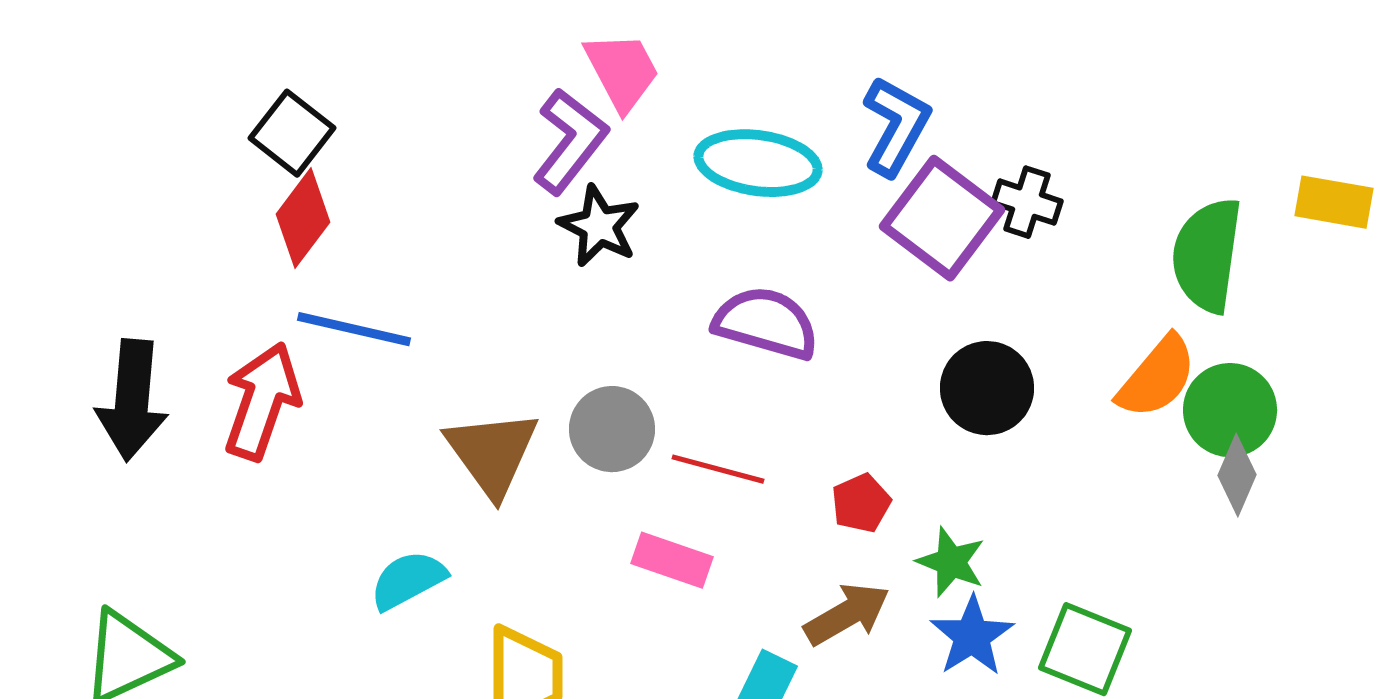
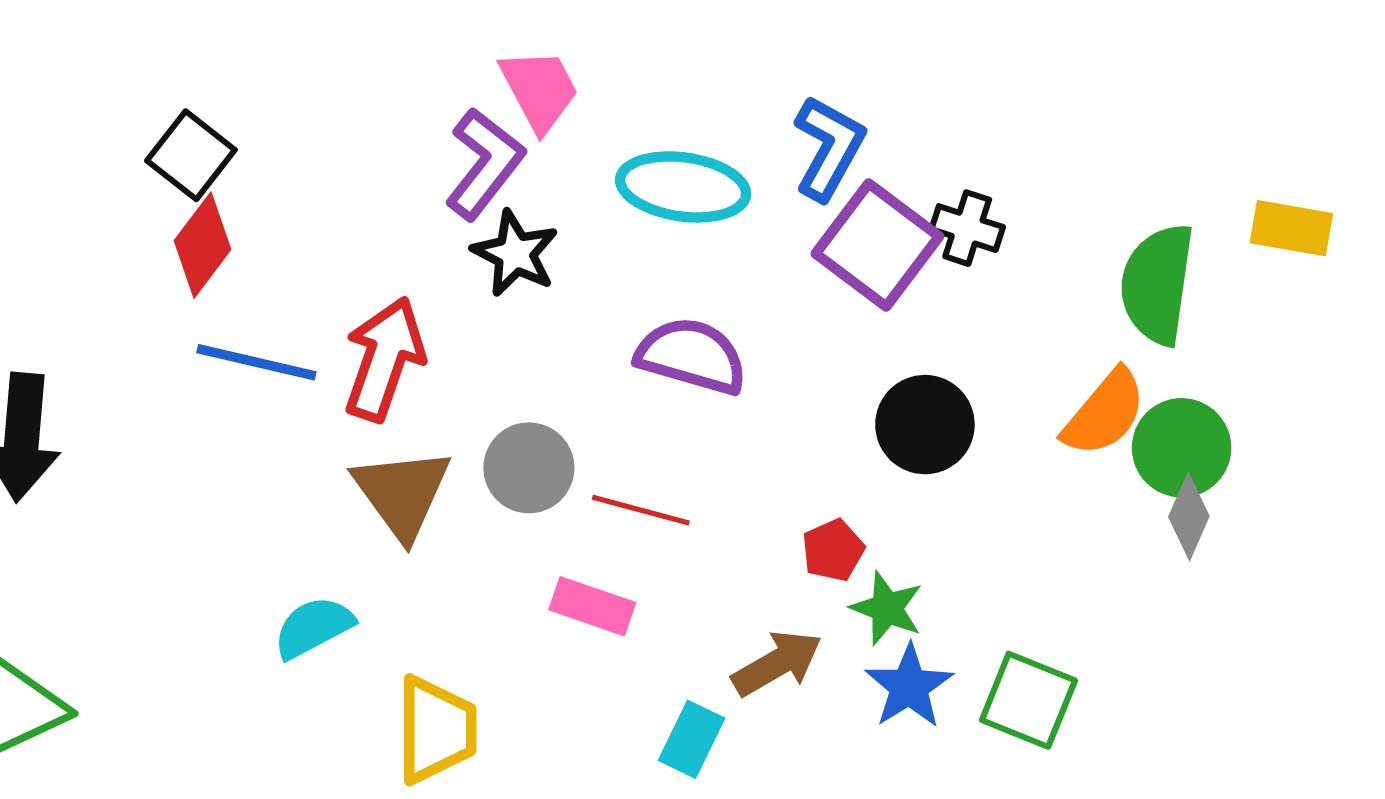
red arrow: (262, 401) -> (384, 359), moved
red pentagon: (861, 503) -> (833, 550), moved

